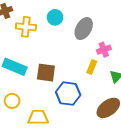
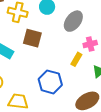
brown square: (46, 73) -> (32, 38), moved

